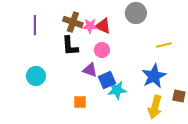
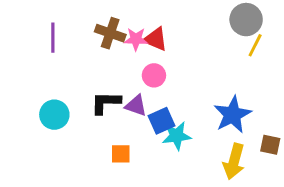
gray circle: (136, 13) -> (246, 20), moved
yellow line: (164, 45) -> (255, 45), moved, turned -49
black L-shape: (70, 46) -> (106, 103), moved, turned 95

